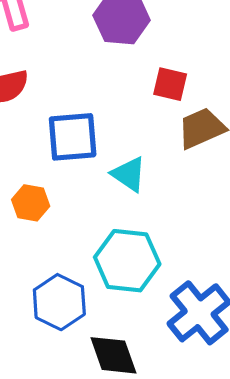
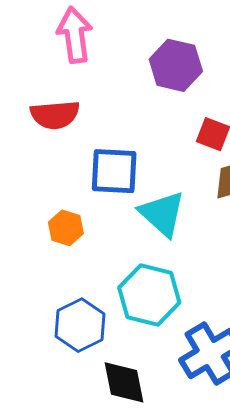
cyan triangle: (129, 174) -> (162, 214), size x1.4

